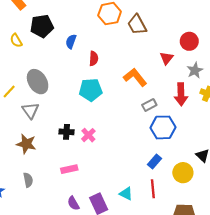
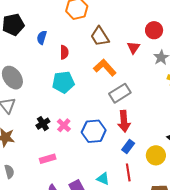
brown trapezoid: (137, 25) -> (100, 36), moved
red arrow: (181, 94) -> (124, 121), moved
gray rectangle: (149, 105) -> (120, 93), size x1.5
blue hexagon: (163, 127) -> (94, 131), moved
black cross: (66, 132) -> (43, 124), turned -32

